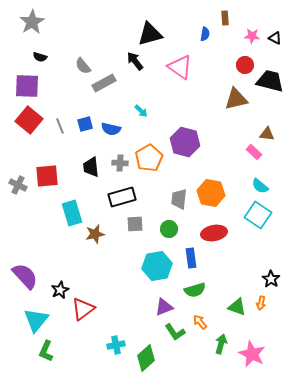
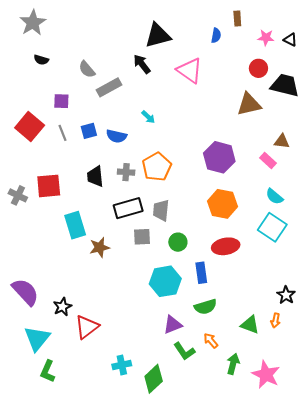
purple square: (27, 86) -> (61, 101), moved, size x0.6
purple hexagon: (185, 142) -> (219, 157), moved
gray trapezoid: (179, 199) -> (161, 210), moved

